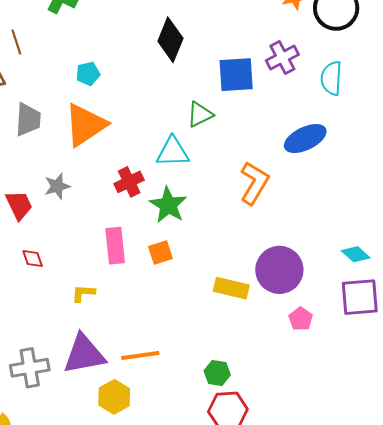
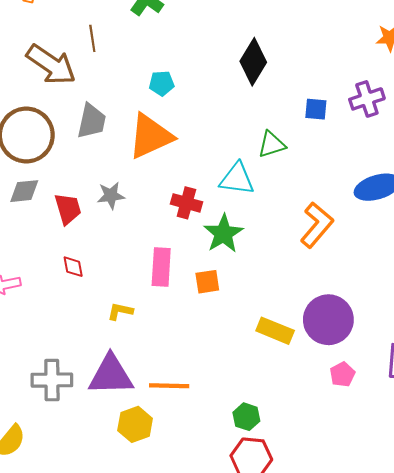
blue square: (236, 75) -> (316, 109), size x0.6
red cross: (129, 182) -> (186, 203), turned 32

